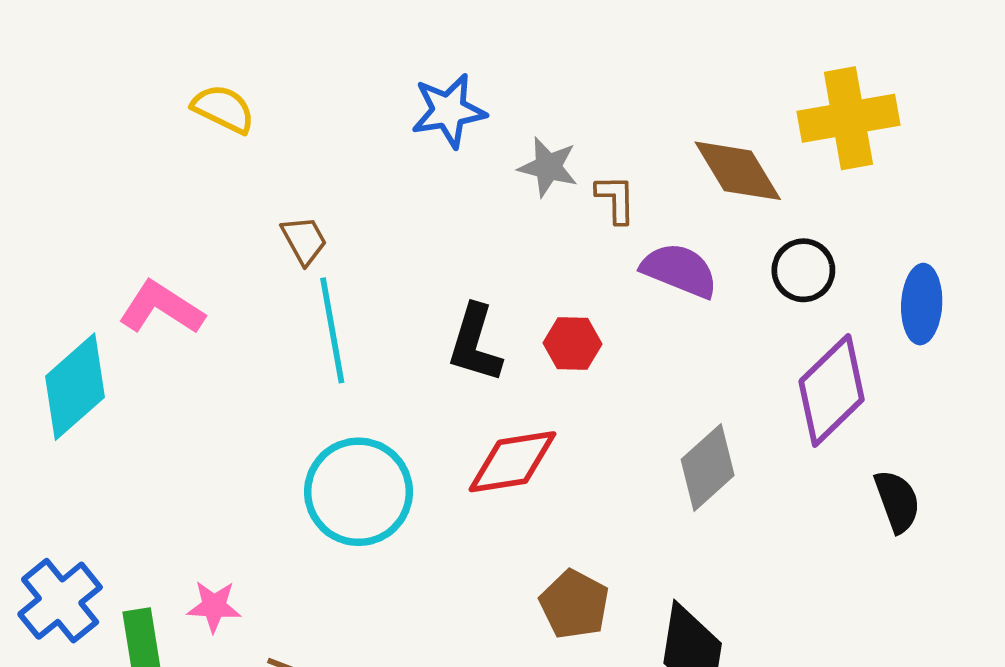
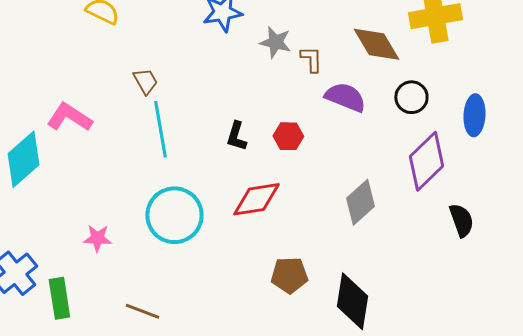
black L-shape: (475, 344) -> (236, 136), size x0.7
brown pentagon: (574, 604) -> (289, 275), turned -30
pink star: (214, 606) -> (97, 238), moved

